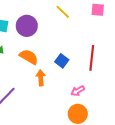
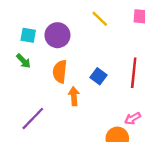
orange semicircle: (29, 57) -> (60, 72), turned -114
pink arrow: (78, 91) -> (133, 118), moved

